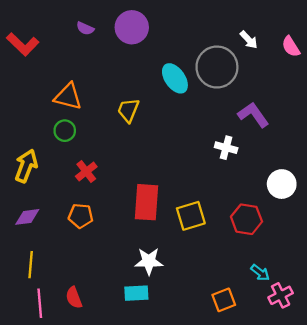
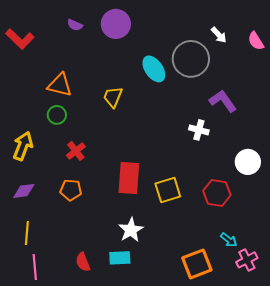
white star: (149, 261) -> (131, 230), turned -30
red semicircle: (74, 298) -> (83, 262), moved
orange square: (224, 300) -> (197, 264), size x1.4

